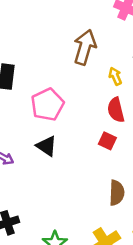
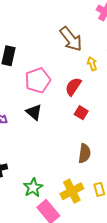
brown arrow: (85, 47) -> (71, 39), turned 120
red semicircle: (116, 110) -> (73, 87), moved, turned 42

